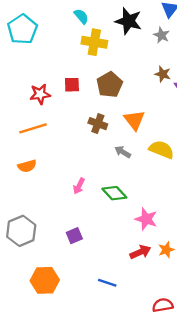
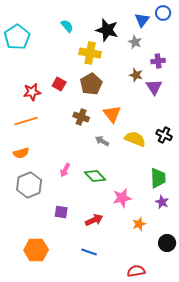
yellow cross: (94, 42) -> (90, 53), moved
red square: (72, 85) -> (59, 84), turned 32
pink star: (146, 219) -> (122, 198), turned -30
gray hexagon: (21, 231) -> (29, 185), moved
purple square: (74, 236) -> (61, 212), turned 32
red arrow: (140, 252) -> (94, 220), moved

